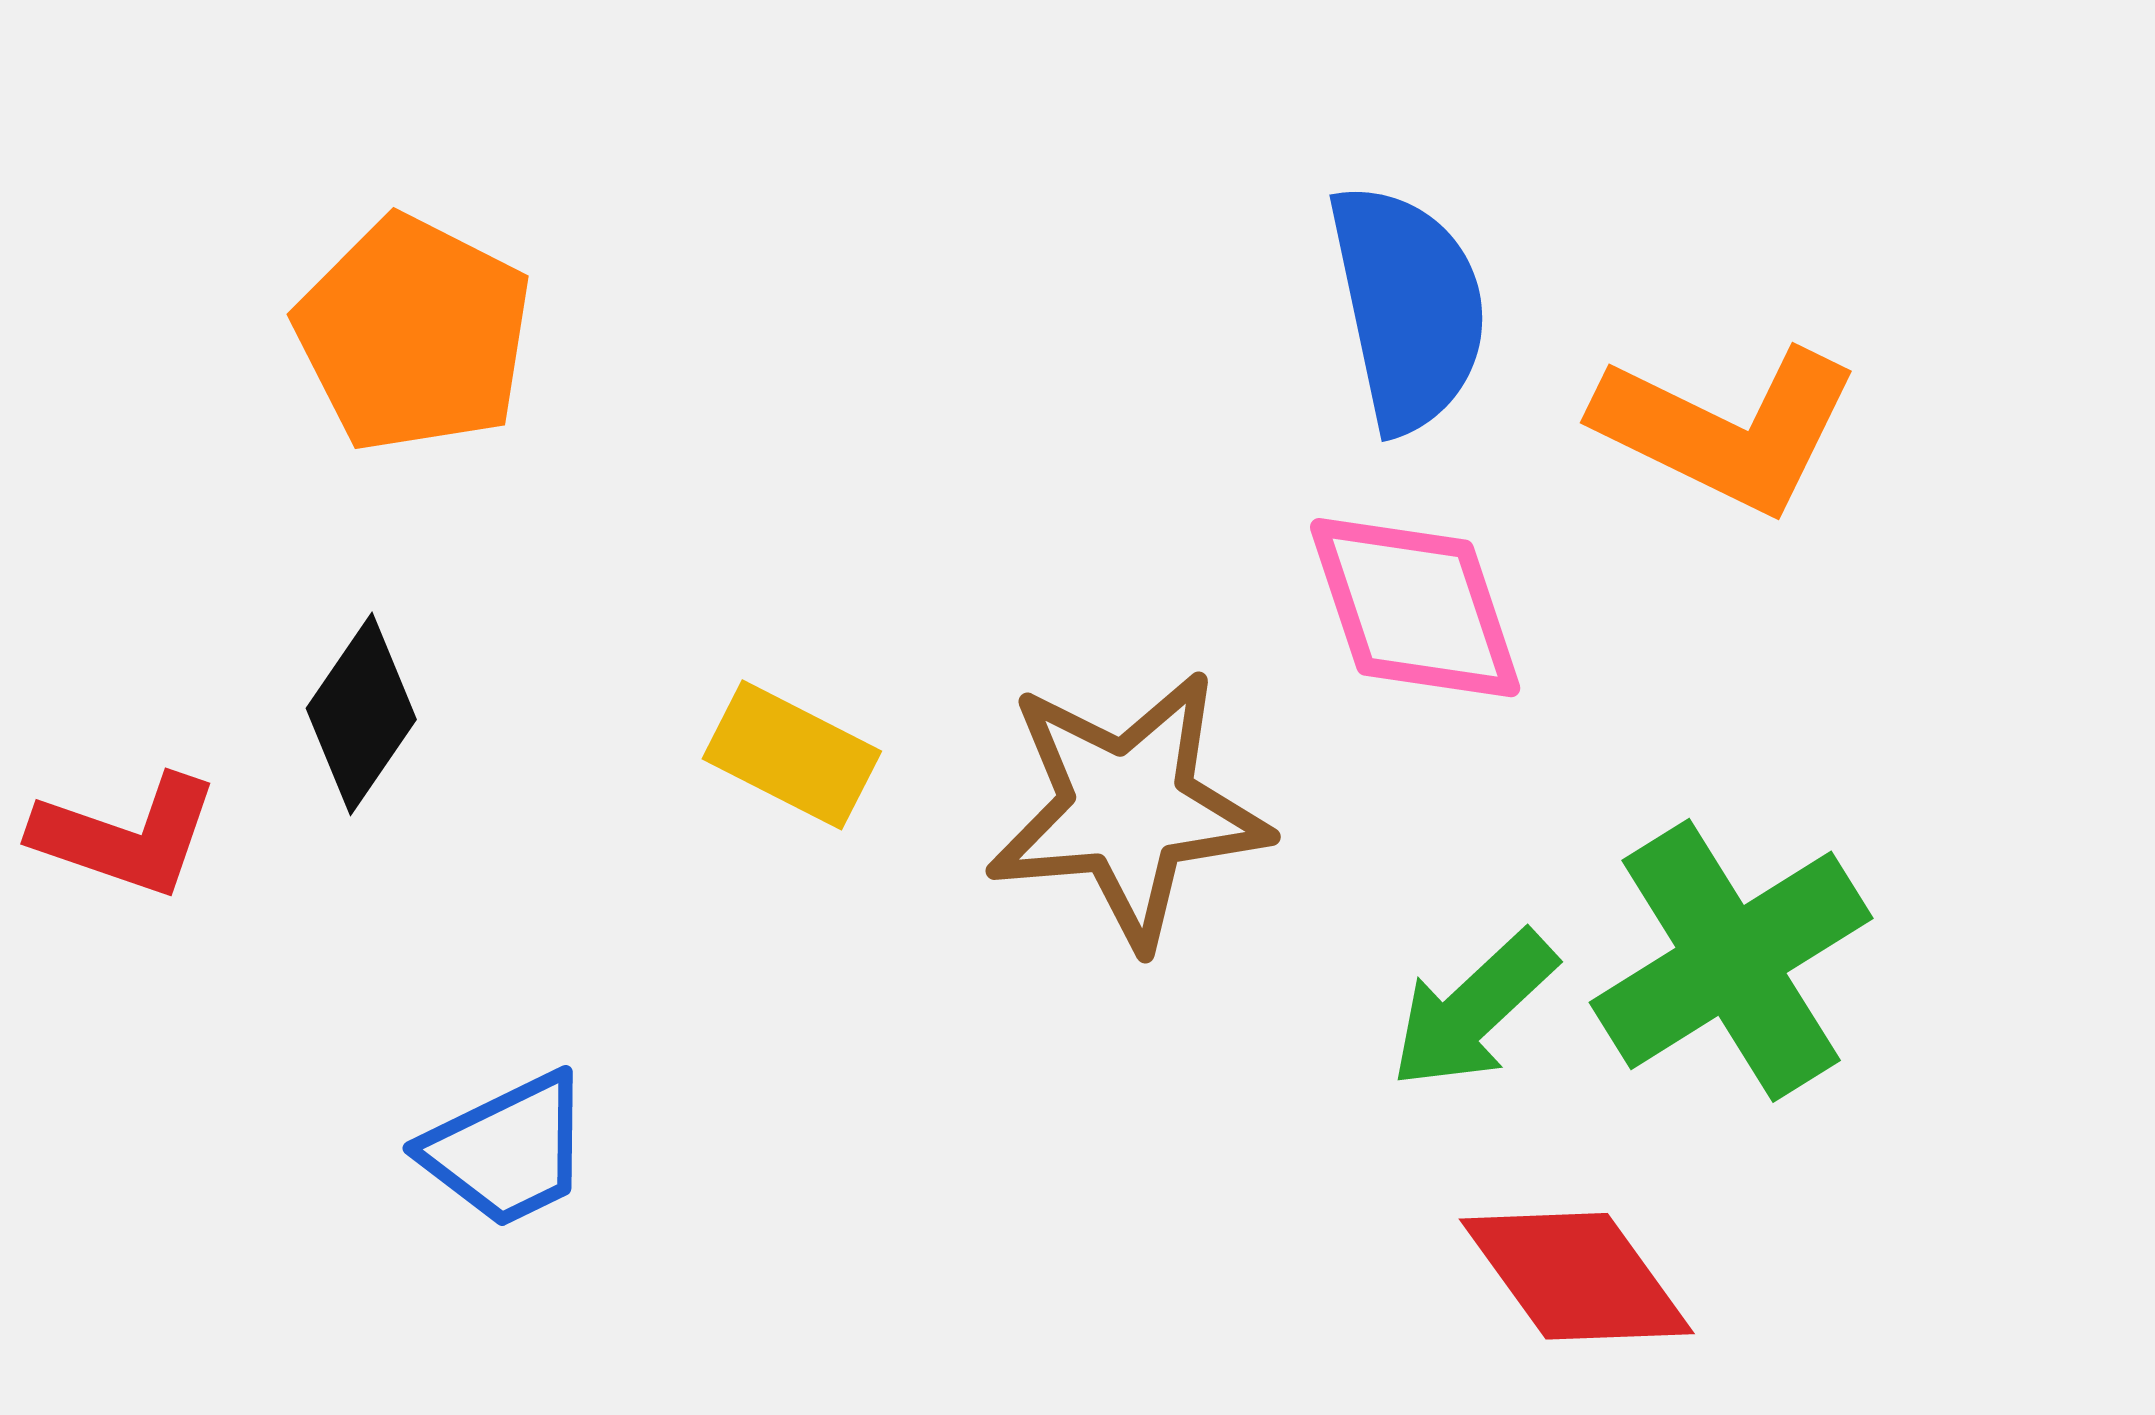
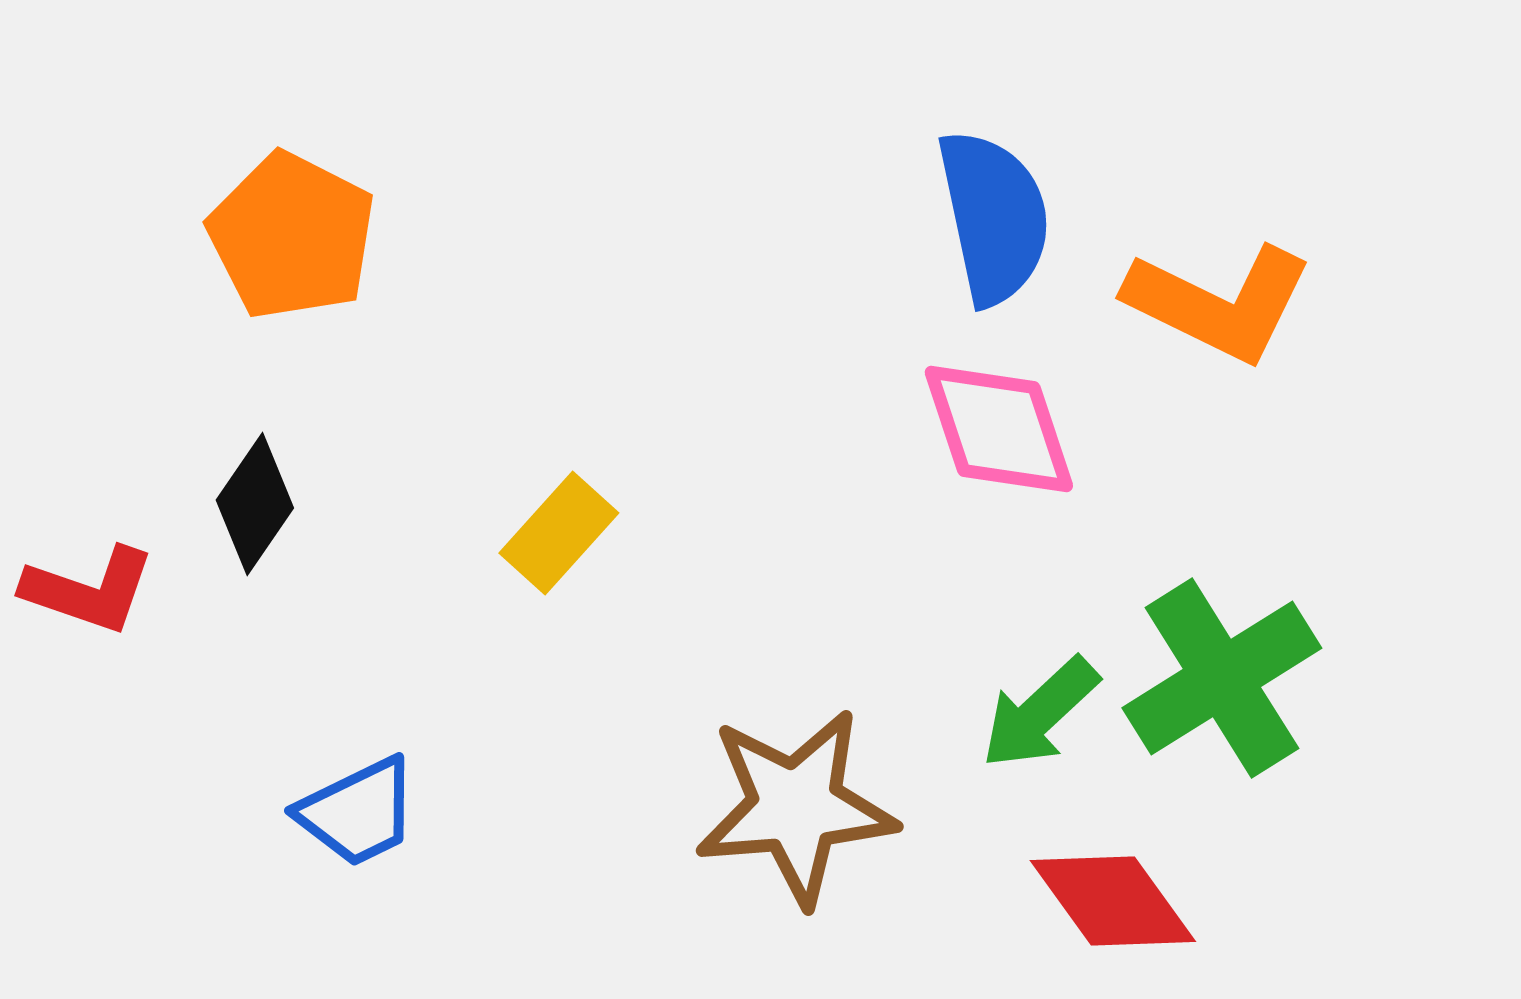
yellow rectangle: (792, 755) -> (559, 533), turned -75
brown star: (1128, 809) -> (796, 807), moved

